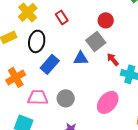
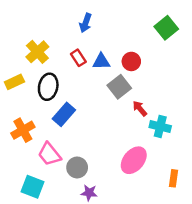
blue triangle: (81, 58) -> (101, 61), moved
pink trapezoid: (38, 97) -> (49, 154), turned -130
gray circle: (66, 98) -> (77, 167), moved

